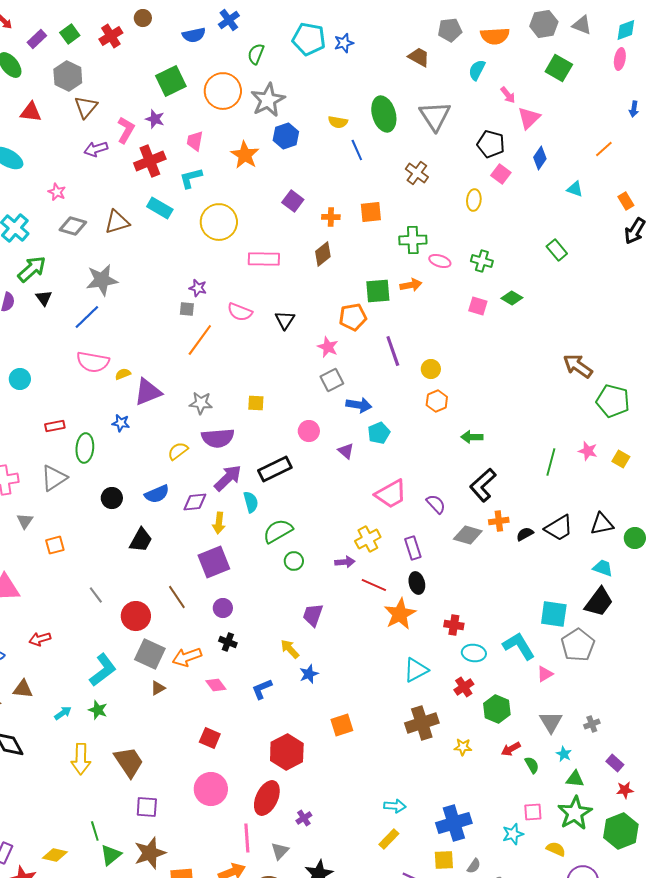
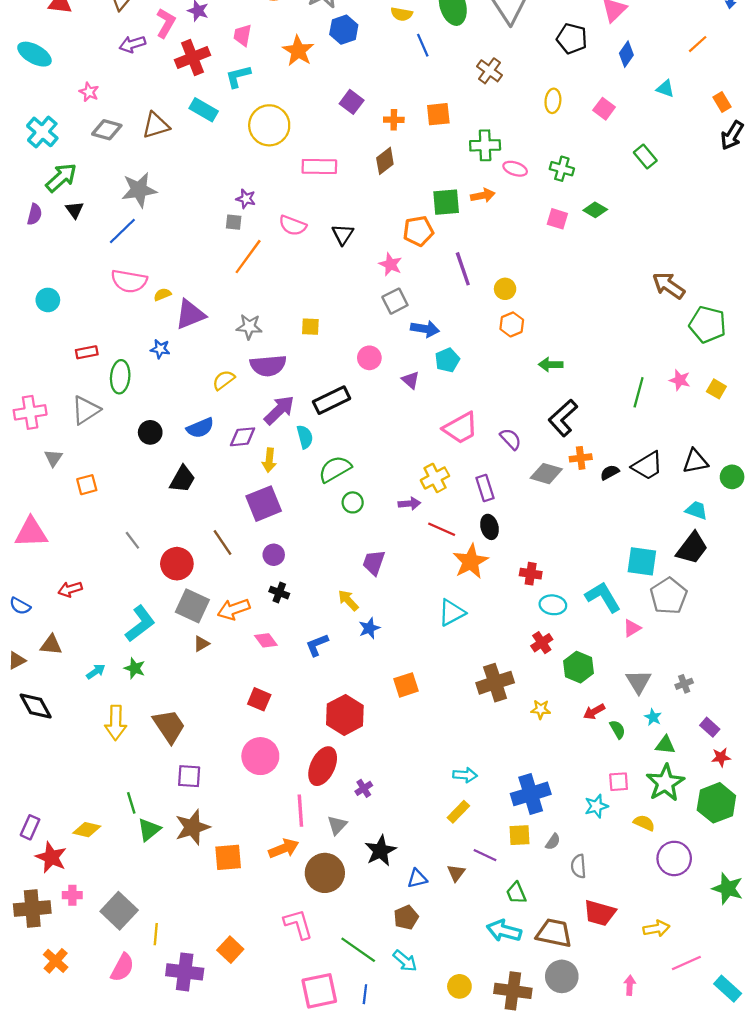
pink square: (501, 174) -> (604, 109), moved
cyan triangle: (416, 670) -> (452, 613), moved

